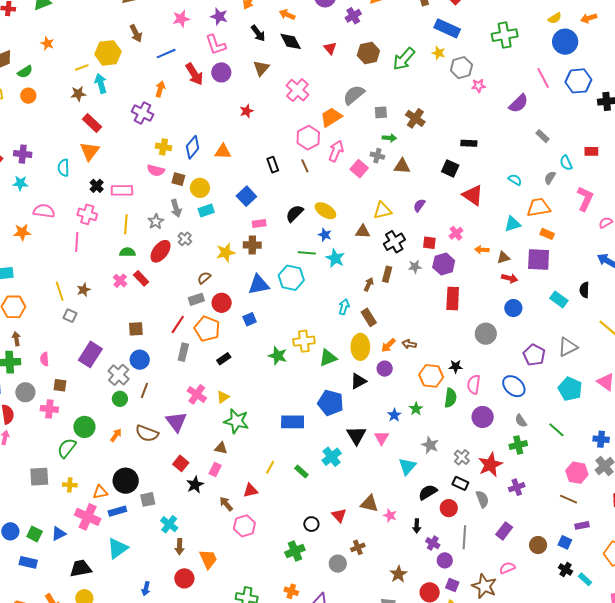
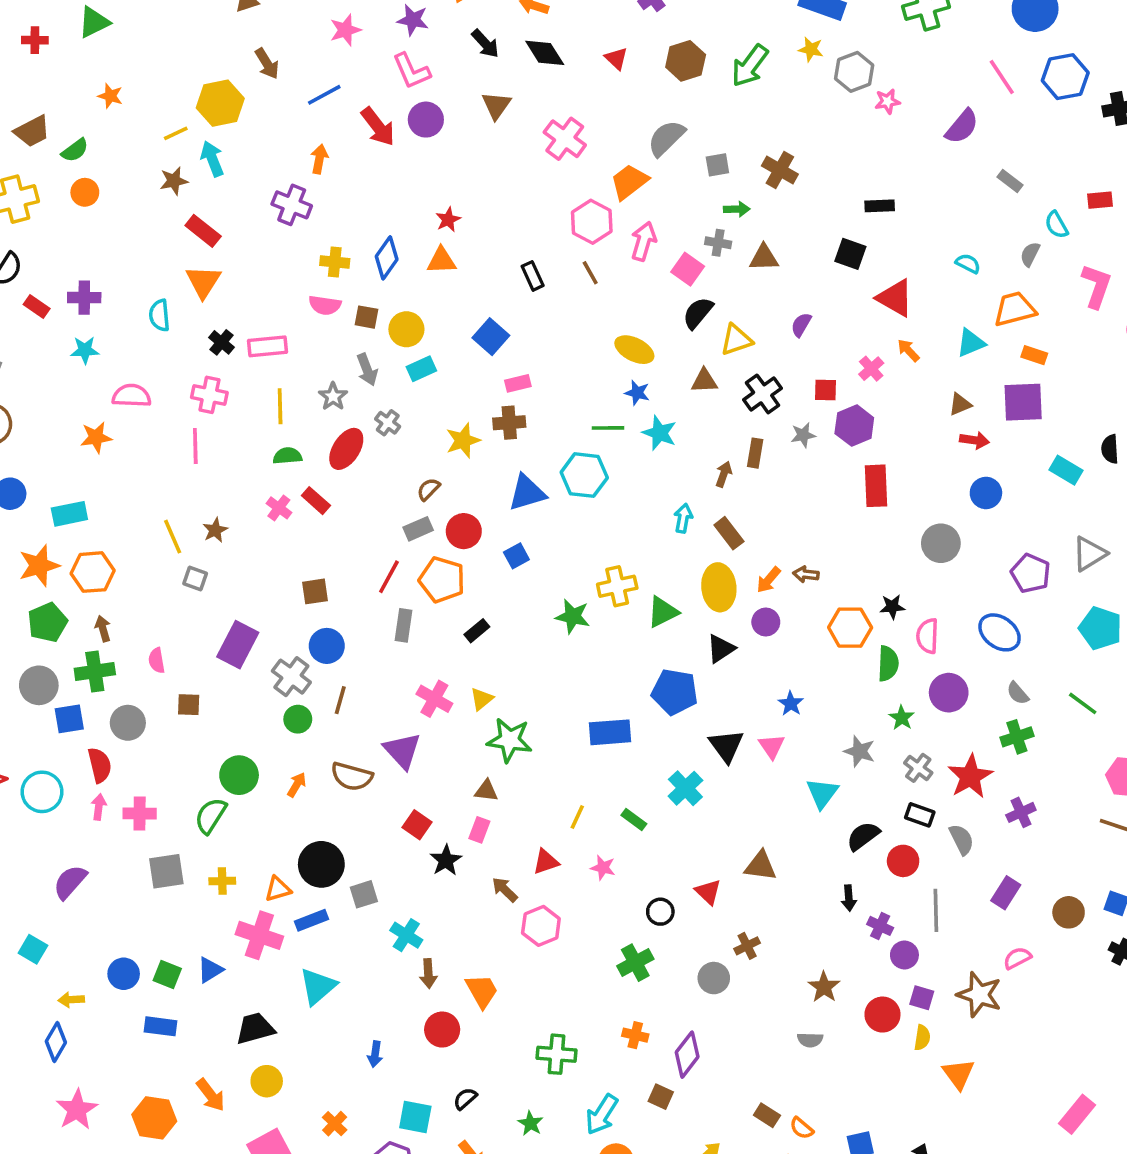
red star: (247, 111) -> (448, 220), moved
black semicircle: (295, 213) -> (698, 313), moved
orange arrow: (482, 250) -> (908, 350), moved, turned 48
pink cross: (49, 409) -> (140, 814), moved
green star: (416, 409) -> (902, 718), moved
pink star: (390, 515) -> (603, 868), moved

